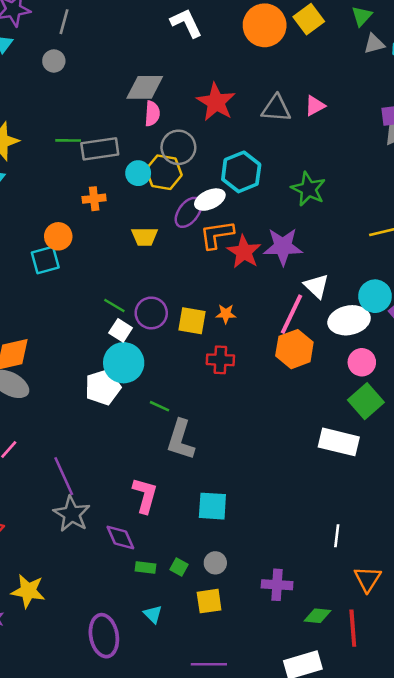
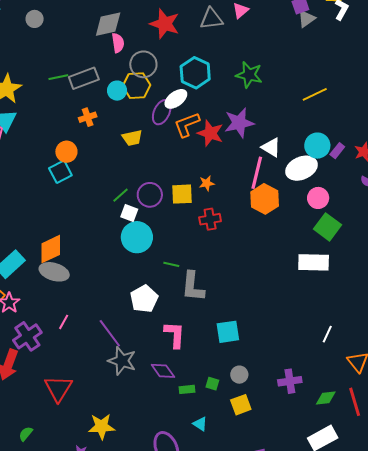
green line: (114, 306) -> (121, 195), turned -60
white pentagon: (103, 387) -> (144, 299), moved
white line: (337, 536) -> (327, 334), turned 30

